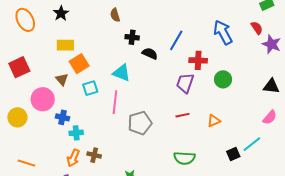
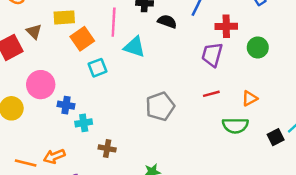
brown triangle: (62, 79) -> (34, 32), moved
pink line: (115, 102) -> (114, 22), moved
orange arrow: (73, 158) -> (54, 156), moved, turned 48
green semicircle: (184, 158) -> (235, 125), moved

